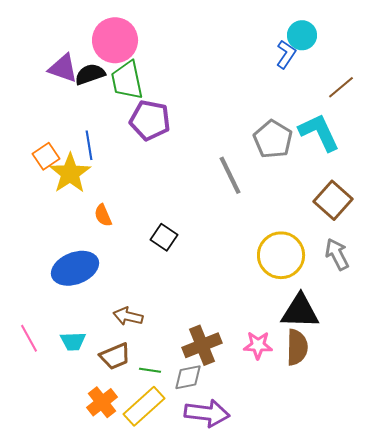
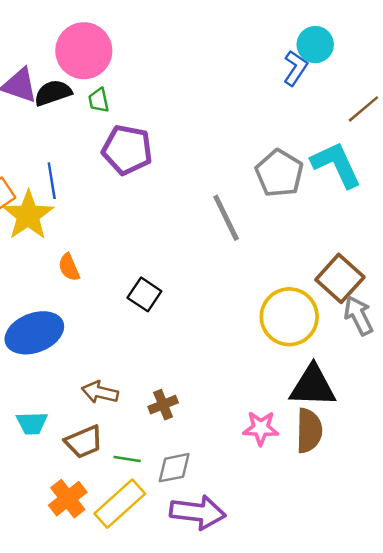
green trapezoid: (127, 80) -> (99, 100), size x0.5
brown square: (333, 200) -> (340, 278), moved
brown cross: (202, 345) -> (163, 405), moved, size x0.6

